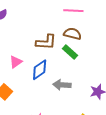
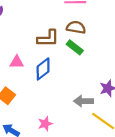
pink triangle: (16, 62) -> (17, 62), turned 40
gray arrow: (62, 85) -> (83, 101), moved

